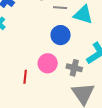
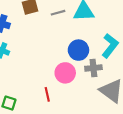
blue circle: (61, 35) -> (78, 50), moved

